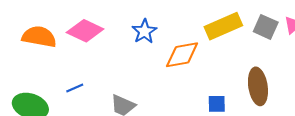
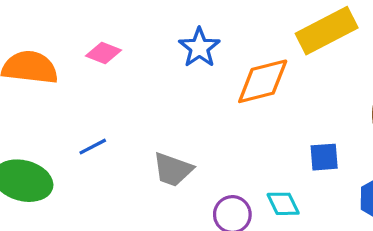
pink diamond: (85, 31) -> (103, 53), size x0.6

